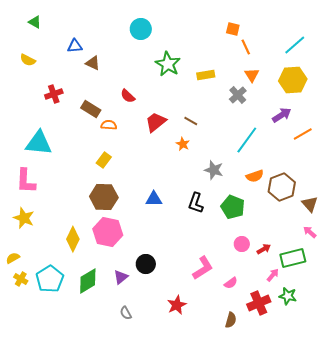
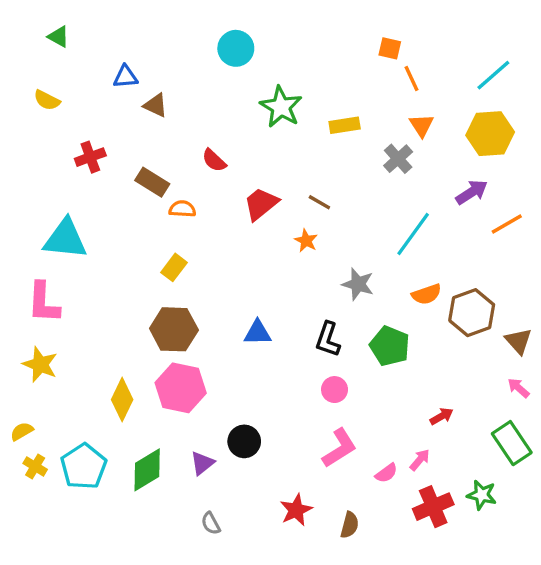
pink circle: (242, 244) -> (335, 390), moved
green rectangle: (293, 258) -> (512, 443), moved, turned 70
pink arrow: (273, 275) -> (420, 460), moved
brown semicircle: (231, 320) -> (350, 525), moved

